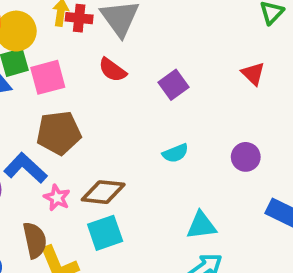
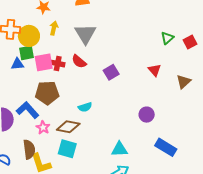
red cross: (79, 18) -> (58, 64), moved
cyan semicircle: (175, 153) -> (85, 107), moved
cyan square: (105, 233) -> (67, 149), turned 30

